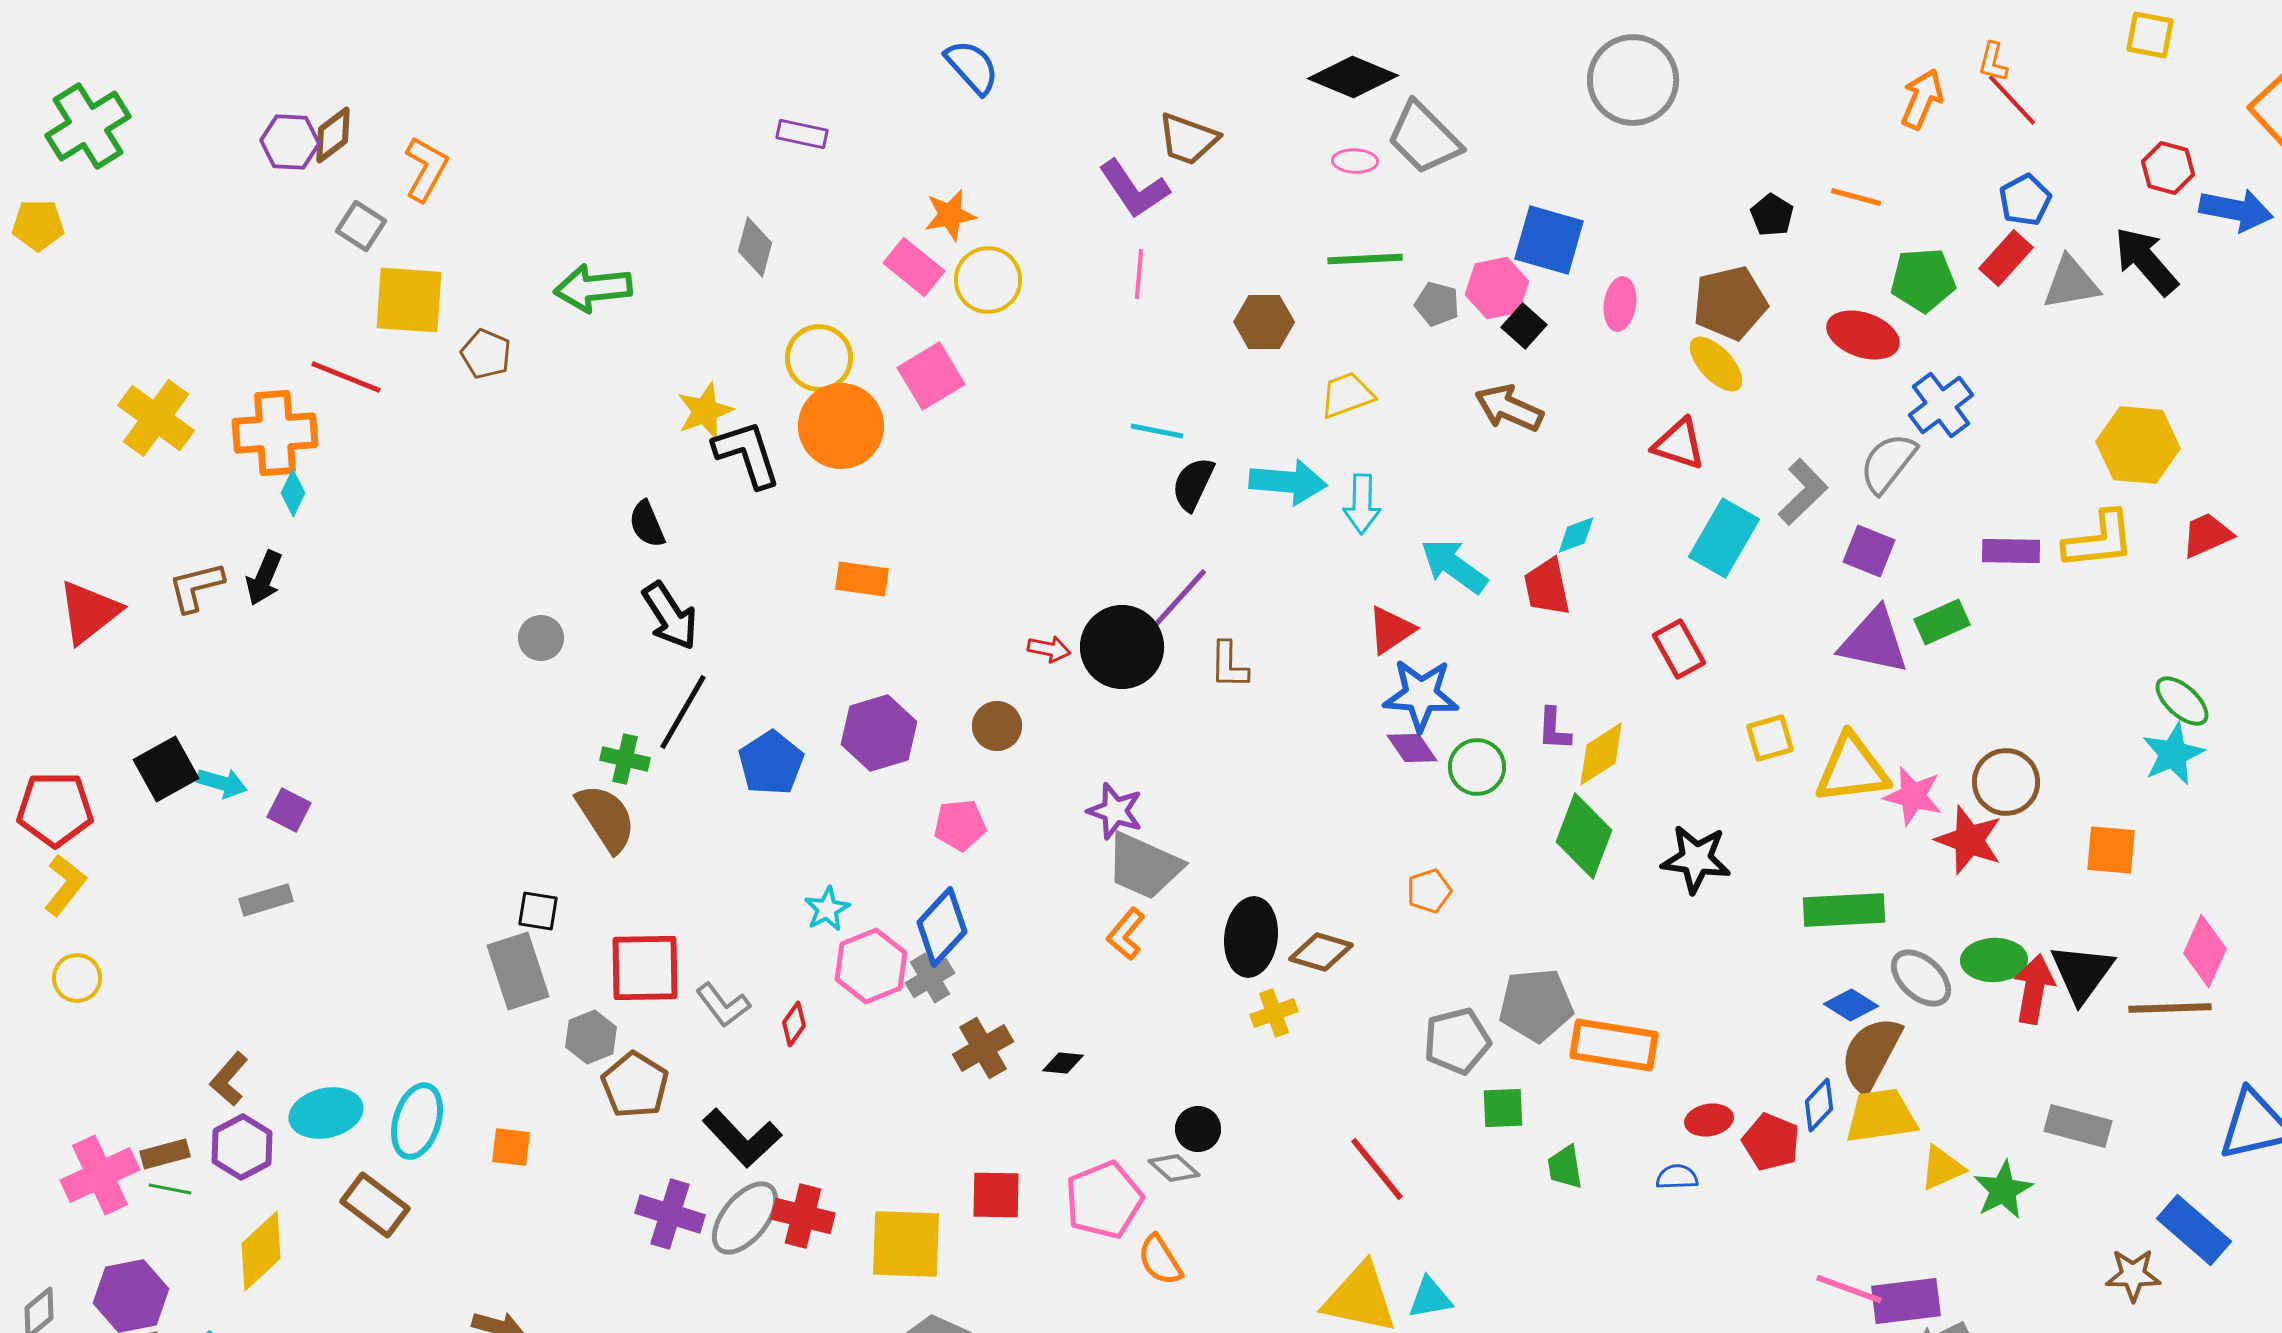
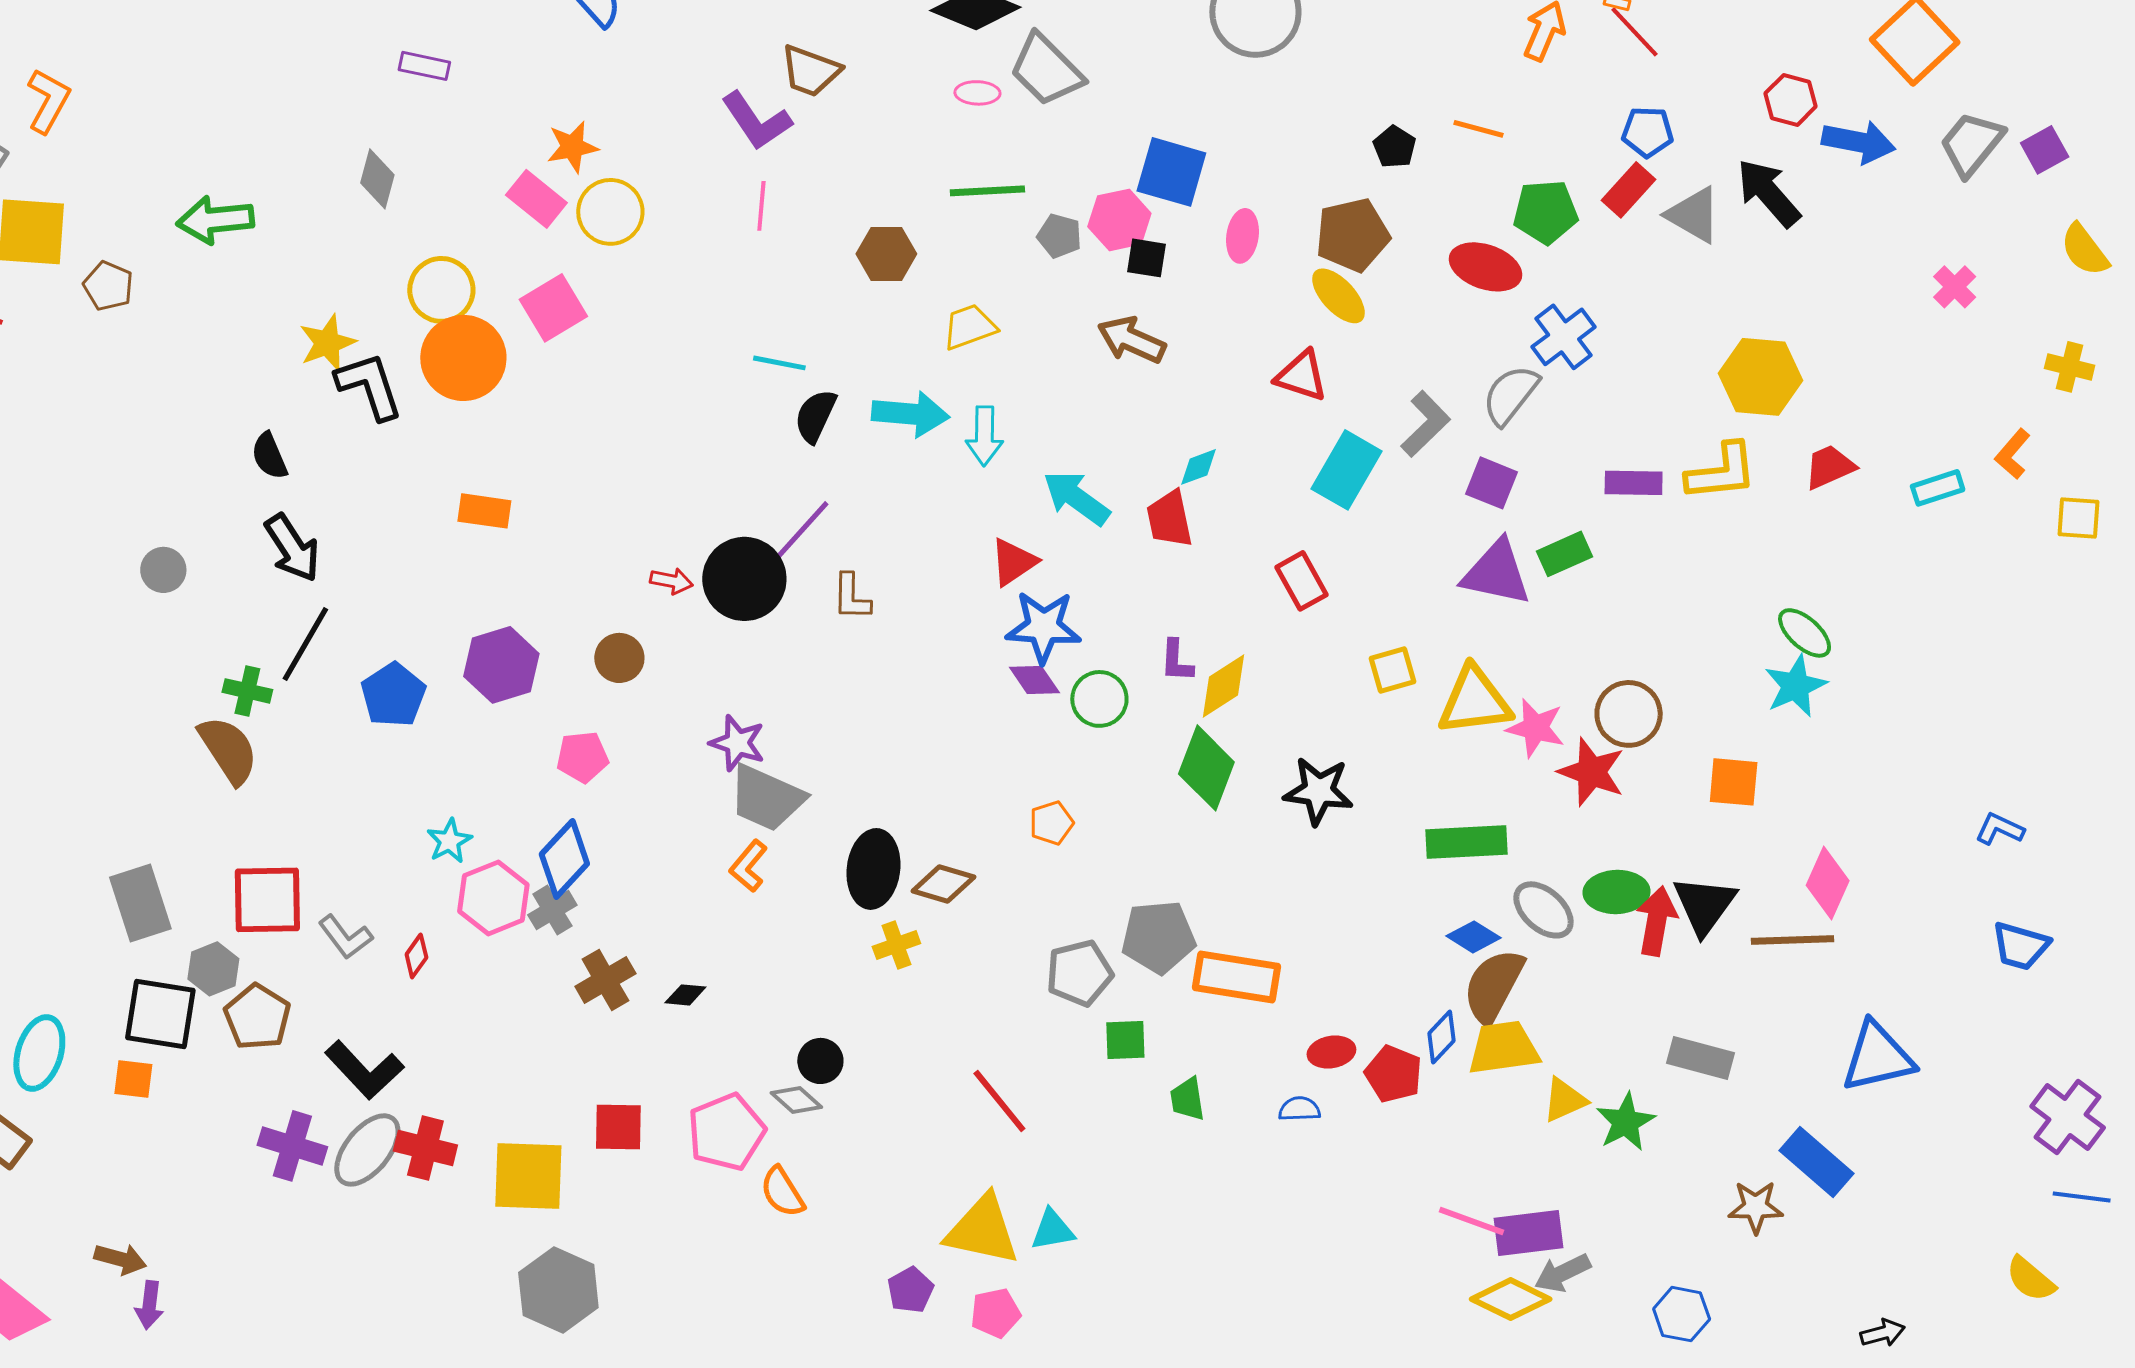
blue pentagon: (2025, 200) -> (1648, 132), turned 30
gray triangle: (2071, 283) -> (1694, 215), turned 40
black square: (1524, 326) -> (1146, 258), turned -33
black square: (538, 911) -> (160, 1014), moved, size x1.8

